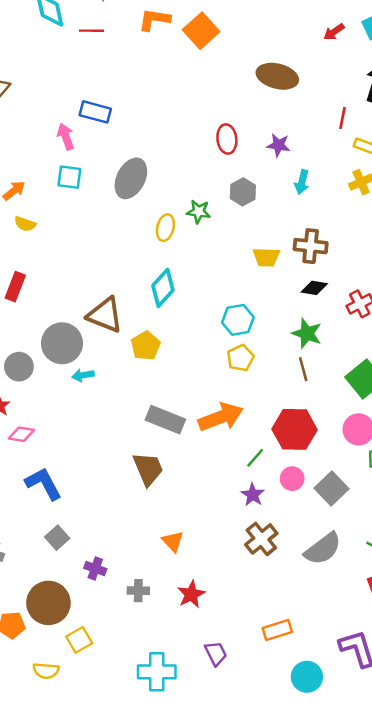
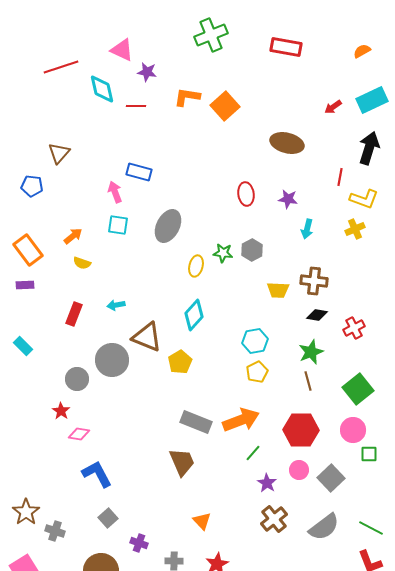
gray hexagon: (243, 192) -> (252, 250), moved
green star: (307, 333) -> (311, 352), turned 30
cyan arrow: (83, 375) -> (116, 305), moved
green line: (255, 458) -> (253, 453), moved

